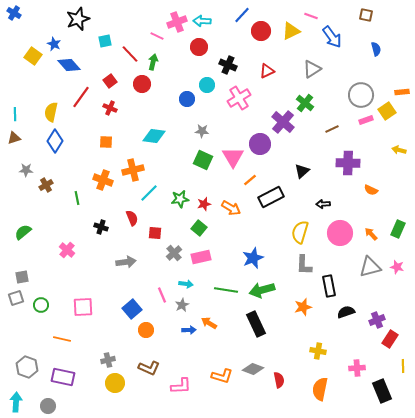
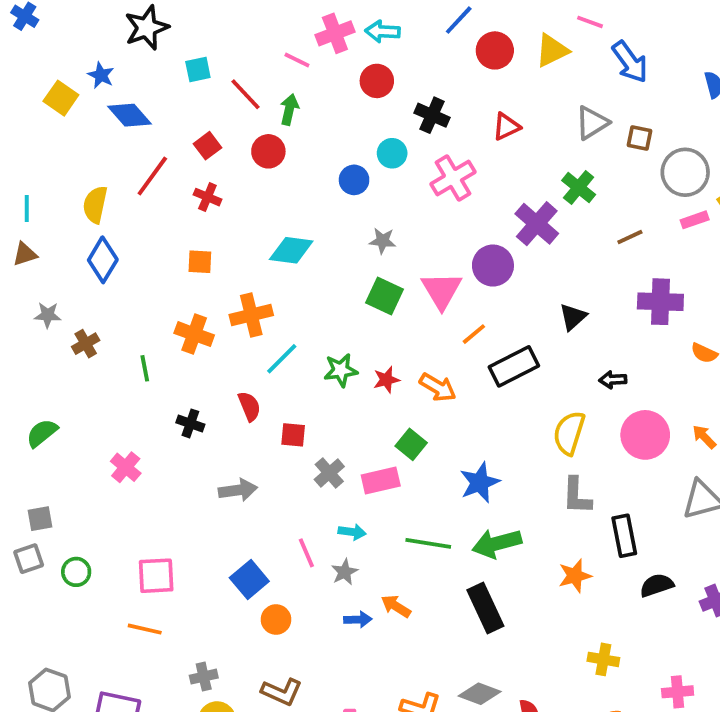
brown square: (366, 15) -> (639, 138), moved
green square: (199, 228) -> (411, 444), moved
orange line: (62, 339) -> (145, 629), moved

